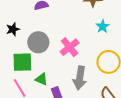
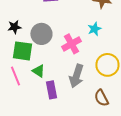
cyan star: (103, 26) -> (94, 29), moved
black star: (13, 29) -> (14, 27), moved

